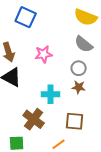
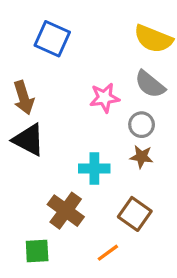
pink star: (44, 54) -> (104, 98), moved
brown square: (75, 121) -> (135, 214), turned 30

